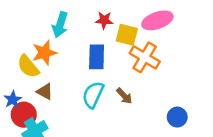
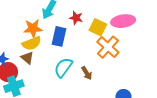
red star: (104, 20) -> (76, 18), moved
blue rectangle: (97, 57) -> (59, 36), moved
yellow semicircle: (28, 66) -> (32, 43), moved, turned -84

